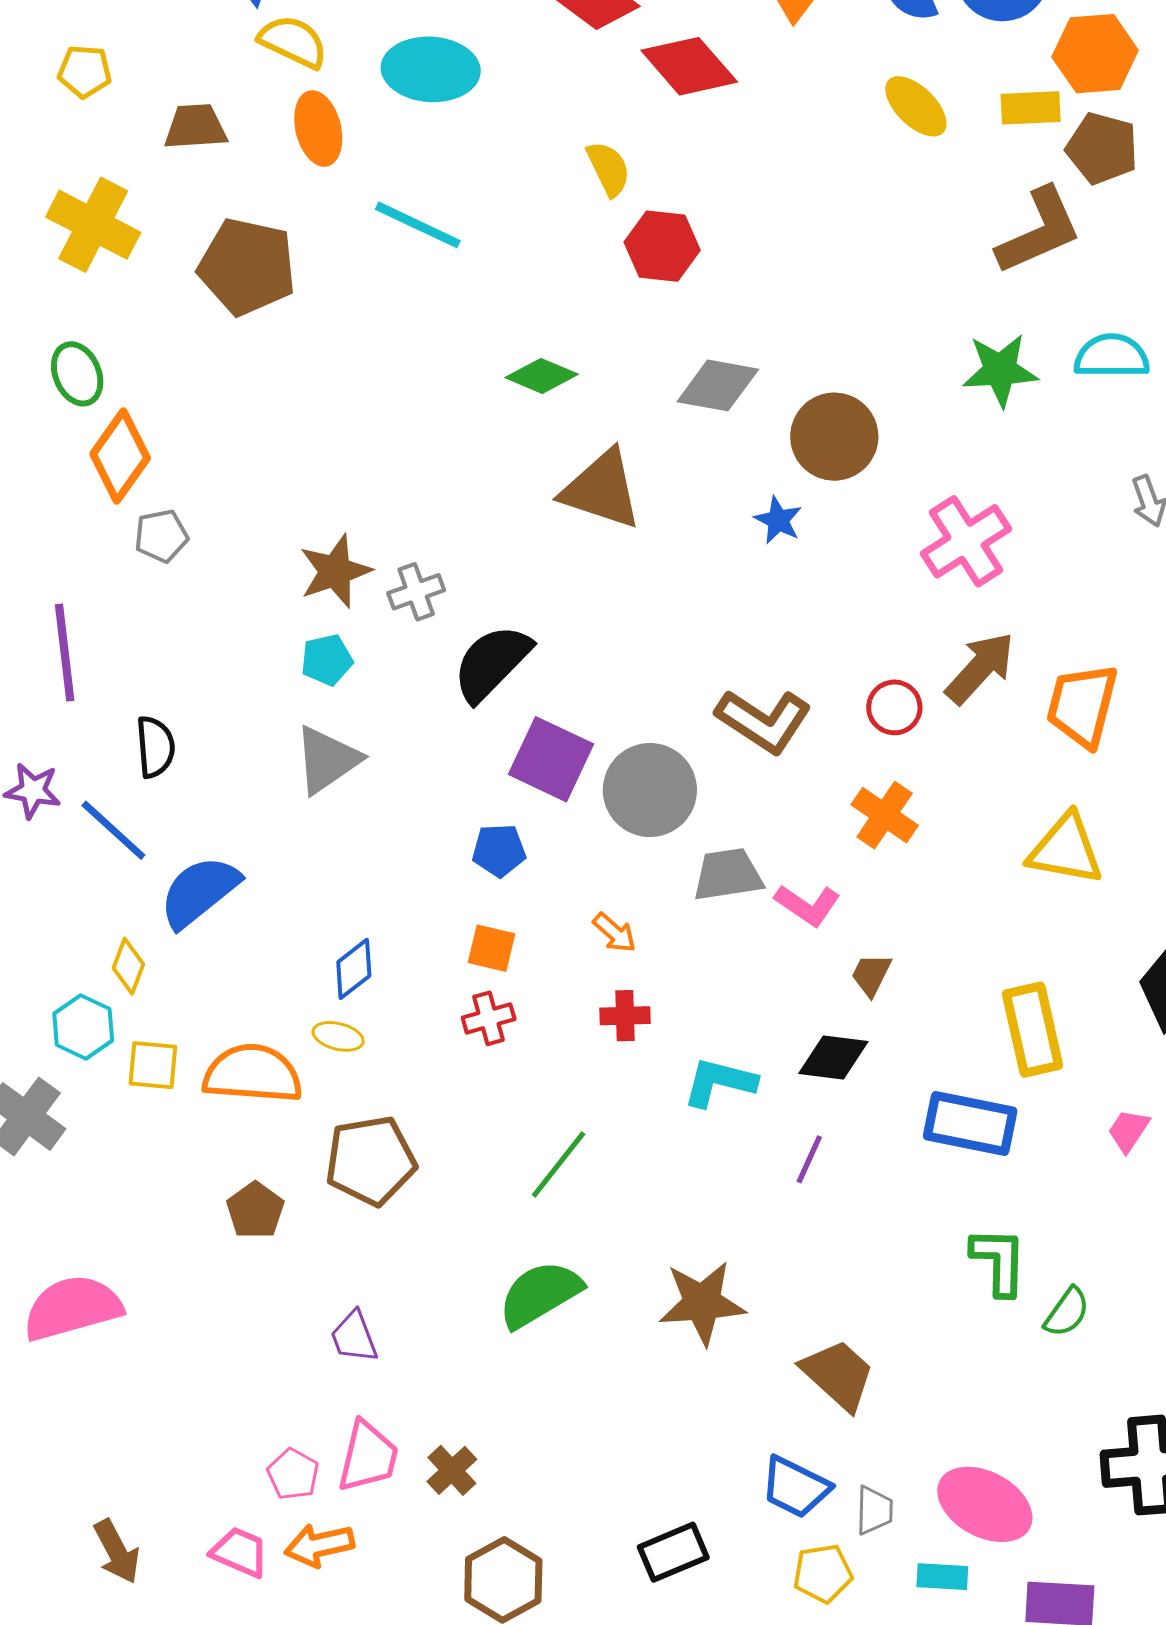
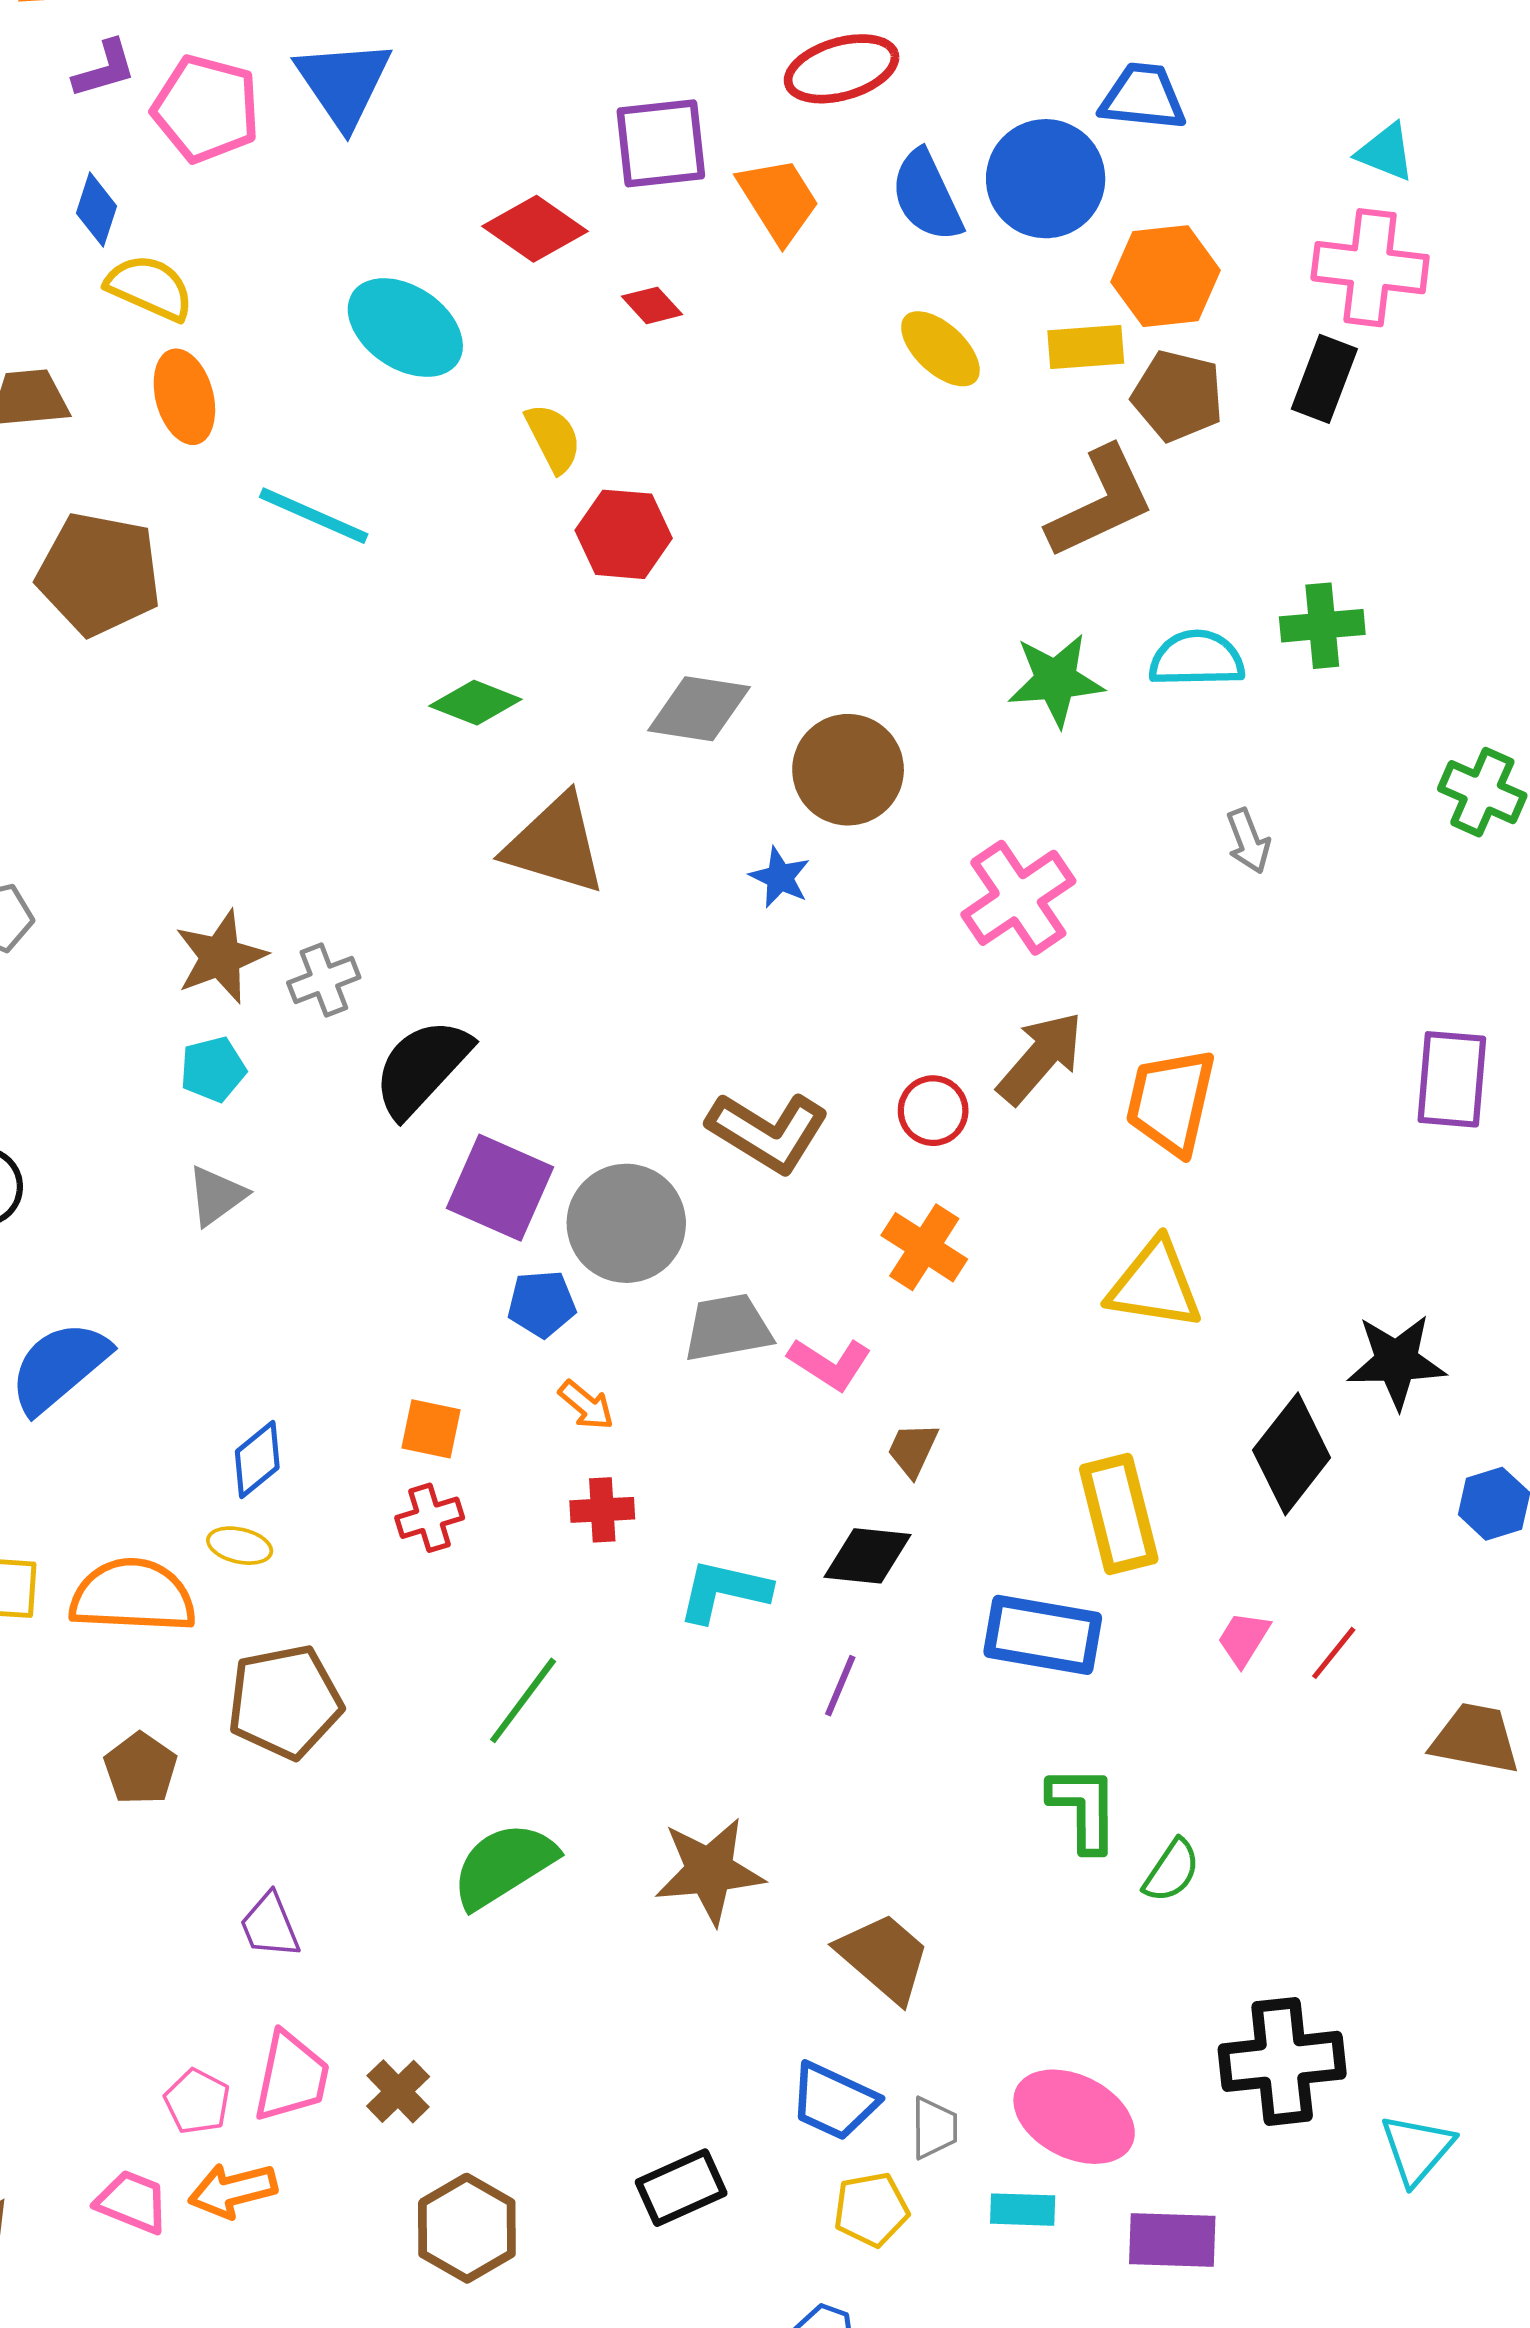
red diamond: (689, 66) -> (652, 305), size x0.5
cyan ellipse: (431, 69) -> (405, 328), moved, turned 32
gray triangle: (327, 760) -> (217, 1196), size x0.7
blue pentagon: (499, 850) -> (542, 1304), moved

